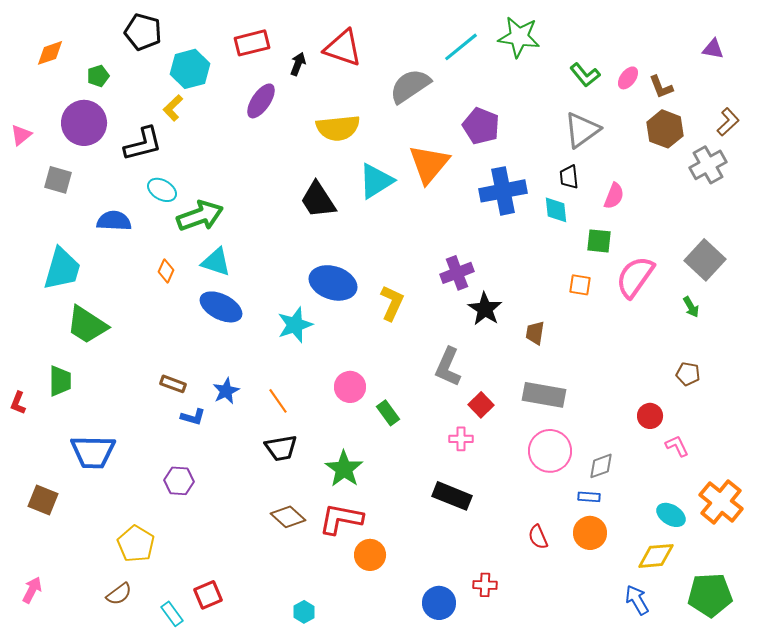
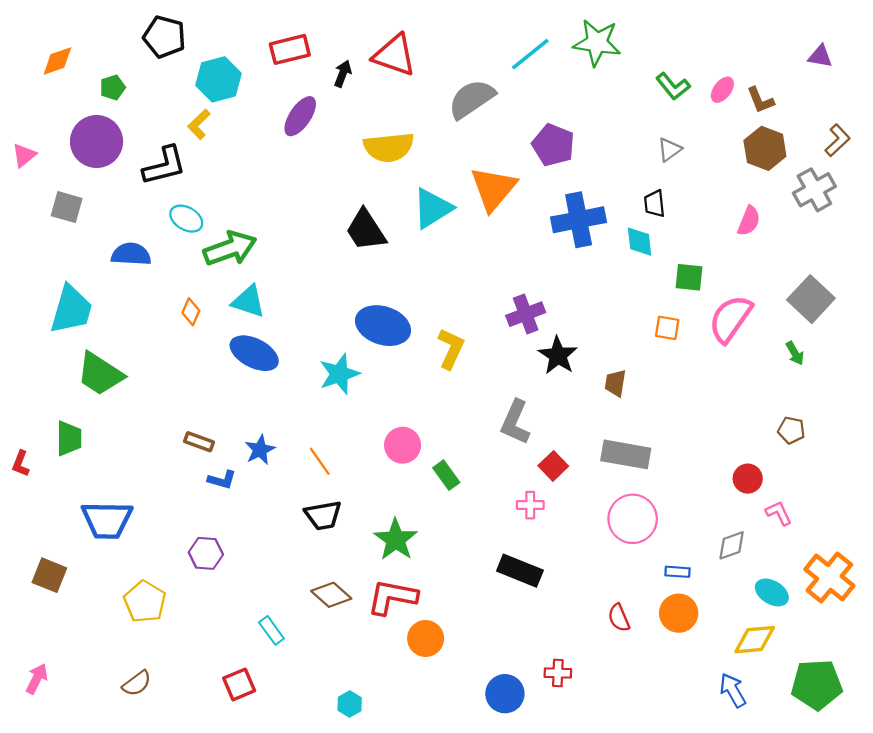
gray triangle: (582, 130) -> (669, 150), size x0.6
pink semicircle: (614, 196) -> (749, 221), moved
gray diamond: (601, 466) -> (732, 545), moved
yellow pentagon: (136, 544) -> (145, 602), moved
cyan rectangle: (172, 614) -> (271, 630), moved

